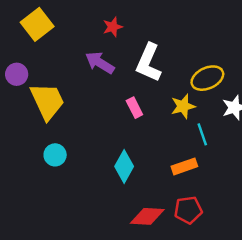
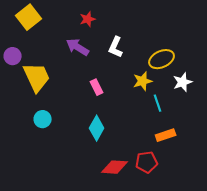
white L-shape: (149, 63) -> (116, 47), size x0.7
pink rectangle: (134, 108) -> (97, 87), moved
orange rectangle: (184, 166) -> (166, 135), moved

